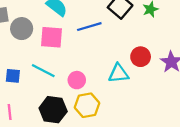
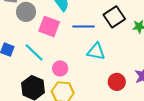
red circle: (141, 57) -> (117, 82), moved
cyan triangle: (119, 73) -> (96, 52), moved

